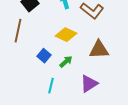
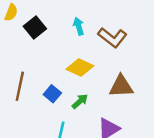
brown line: (18, 31) -> (20, 86), moved

